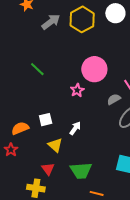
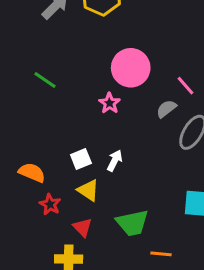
white square: (46, 120) -> (81, 159), moved
orange semicircle: (20, 128) -> (32, 173), turned 54
red star: (11, 150) -> (50, 204), moved

